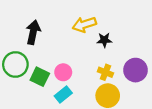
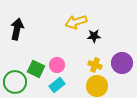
black arrow: (33, 32) -> (17, 29), moved
green circle: (15, 64) -> (15, 82), moved

